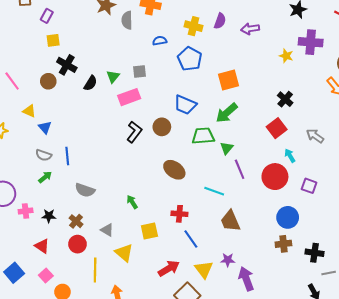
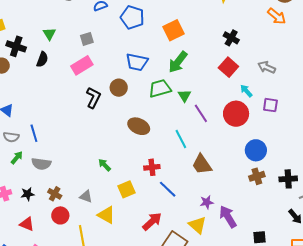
green triangle: (113, 77) -> (49, 34), moved
purple square: (309, 186) -> (270, 105), moved
gray semicircle: (85, 190) -> (41, 164), moved
cyan line: (214, 191) -> (181, 139), turned 54
yellow triangle: (204, 270) -> (197, 225), moved

